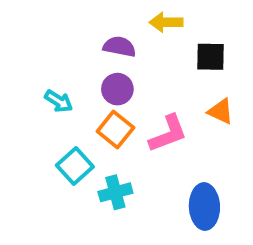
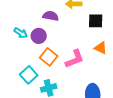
purple circle: (117, 89) -> (39, 36), moved
cyan arrow: (59, 101) -> (21, 33), moved

